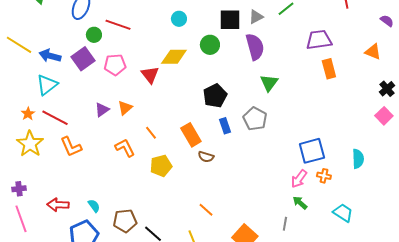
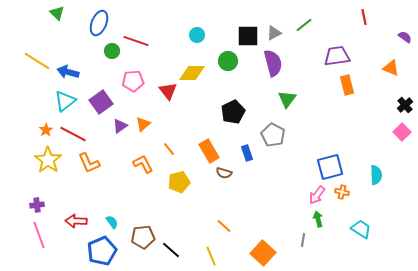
purple square: (83, 59) -> (101, 102), moved
blue rectangle: (225, 126) -> (247, 153), moved
green arrow: (300, 203) -> (318, 219), turned 35

